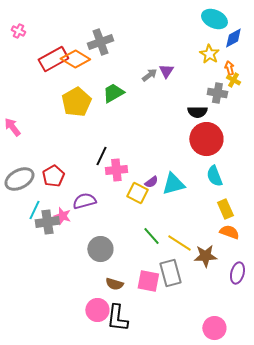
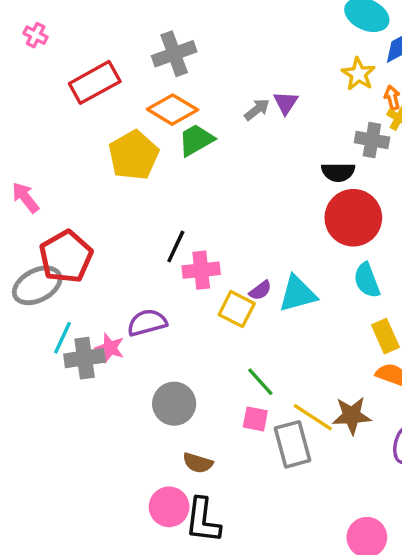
orange diamond: (75, 59) -> (172, 110), moved
red pentagon: (53, 176) -> (66, 257), moved, size x1.4
yellow line: (179, 243) -> (313, 417), moved
pink square: (148, 281) -> (255, 419), moved, size x0.7

